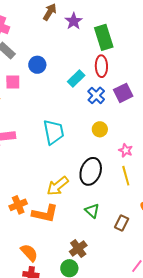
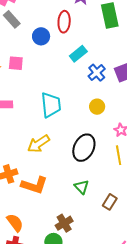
red ellipse: (101, 66) -> (64, 22), moved
pink square: (13, 82) -> (16, 63), moved
yellow arrow: (58, 186) -> (39, 144), moved

